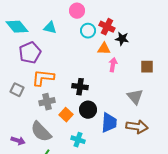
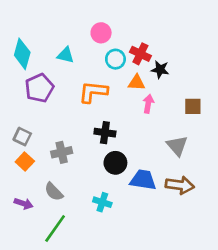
cyan diamond: (17, 27) -> (22, 54), turned 55
orange L-shape: (43, 78) -> (93, 92), moved
orange square: (66, 115) -> (25, 162), moved
blue trapezoid: (109, 123) -> (143, 180), turned -85
gray semicircle: (41, 132) -> (54, 192), size x0.7

